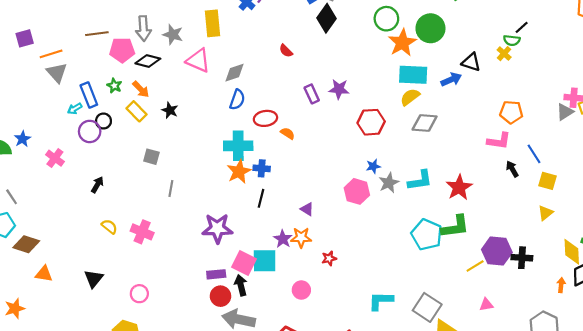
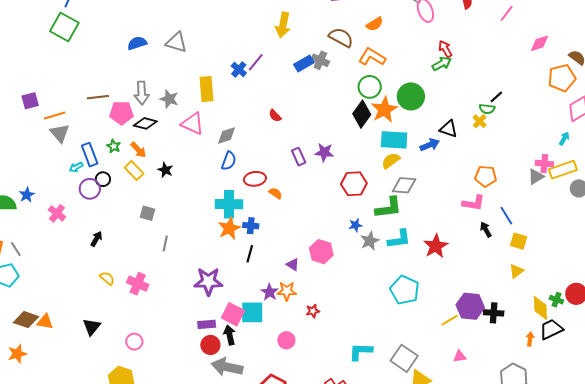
black diamond: (326, 18) -> (362, 114), moved
pink hexagon: (357, 191) -> (321, 252), moved
green L-shape: (455, 227) -> (389, 208), moved
brown diamond: (26, 244) -> (26, 320), moved

